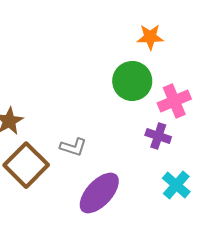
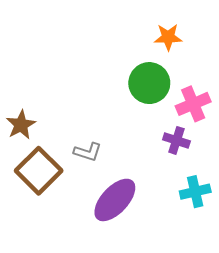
cyan cross: (176, 185) -> (195, 192), turned 36

